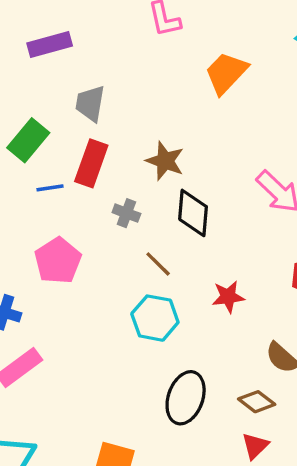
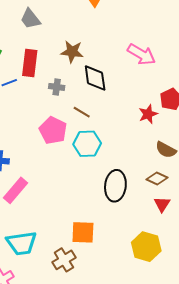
gray trapezoid: (90, 104) -> (30, 19), moved, turned -35
pink pentagon: (58, 261) -> (53, 130), moved
red star: (228, 297) -> (148, 114), moved

